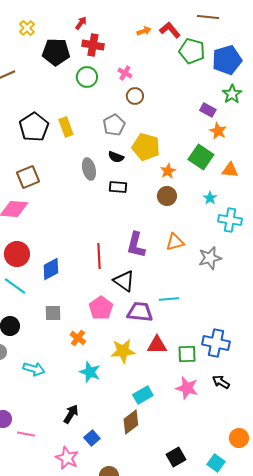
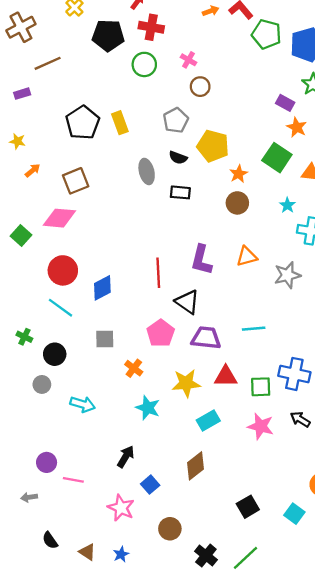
cyan line: (169, 299) -> (254, 329), moved
cyan rectangle: (143, 395) -> (208, 421), moved

